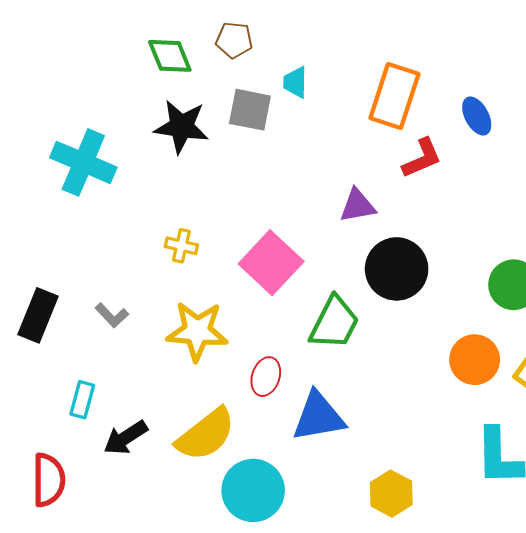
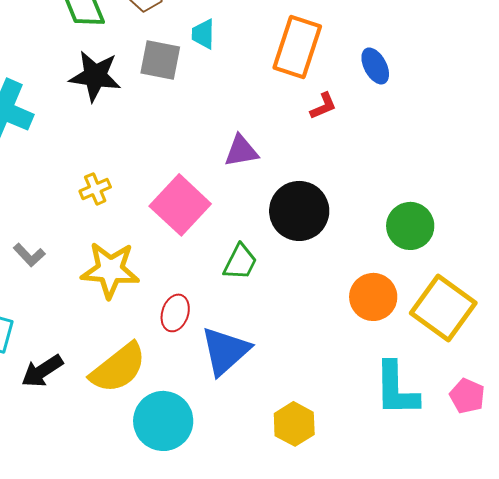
red L-shape: (422, 158) -> (323, 106), size x0.7
purple triangle: (358, 206) -> (241, 151), moved
yellow cross: (181, 246) -> (95, 189), turned -36
green trapezoid: (334, 323) -> (240, 262), size x0.7
blue triangle: (319, 417) -> (225, 351), turned -32

